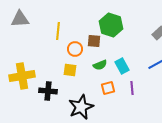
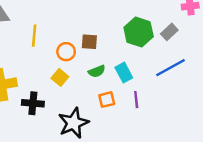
green hexagon: (111, 25) -> (139, 32), moved
yellow line: (58, 31) -> (34, 36), moved
yellow square: (70, 70) -> (60, 77), turned 32

